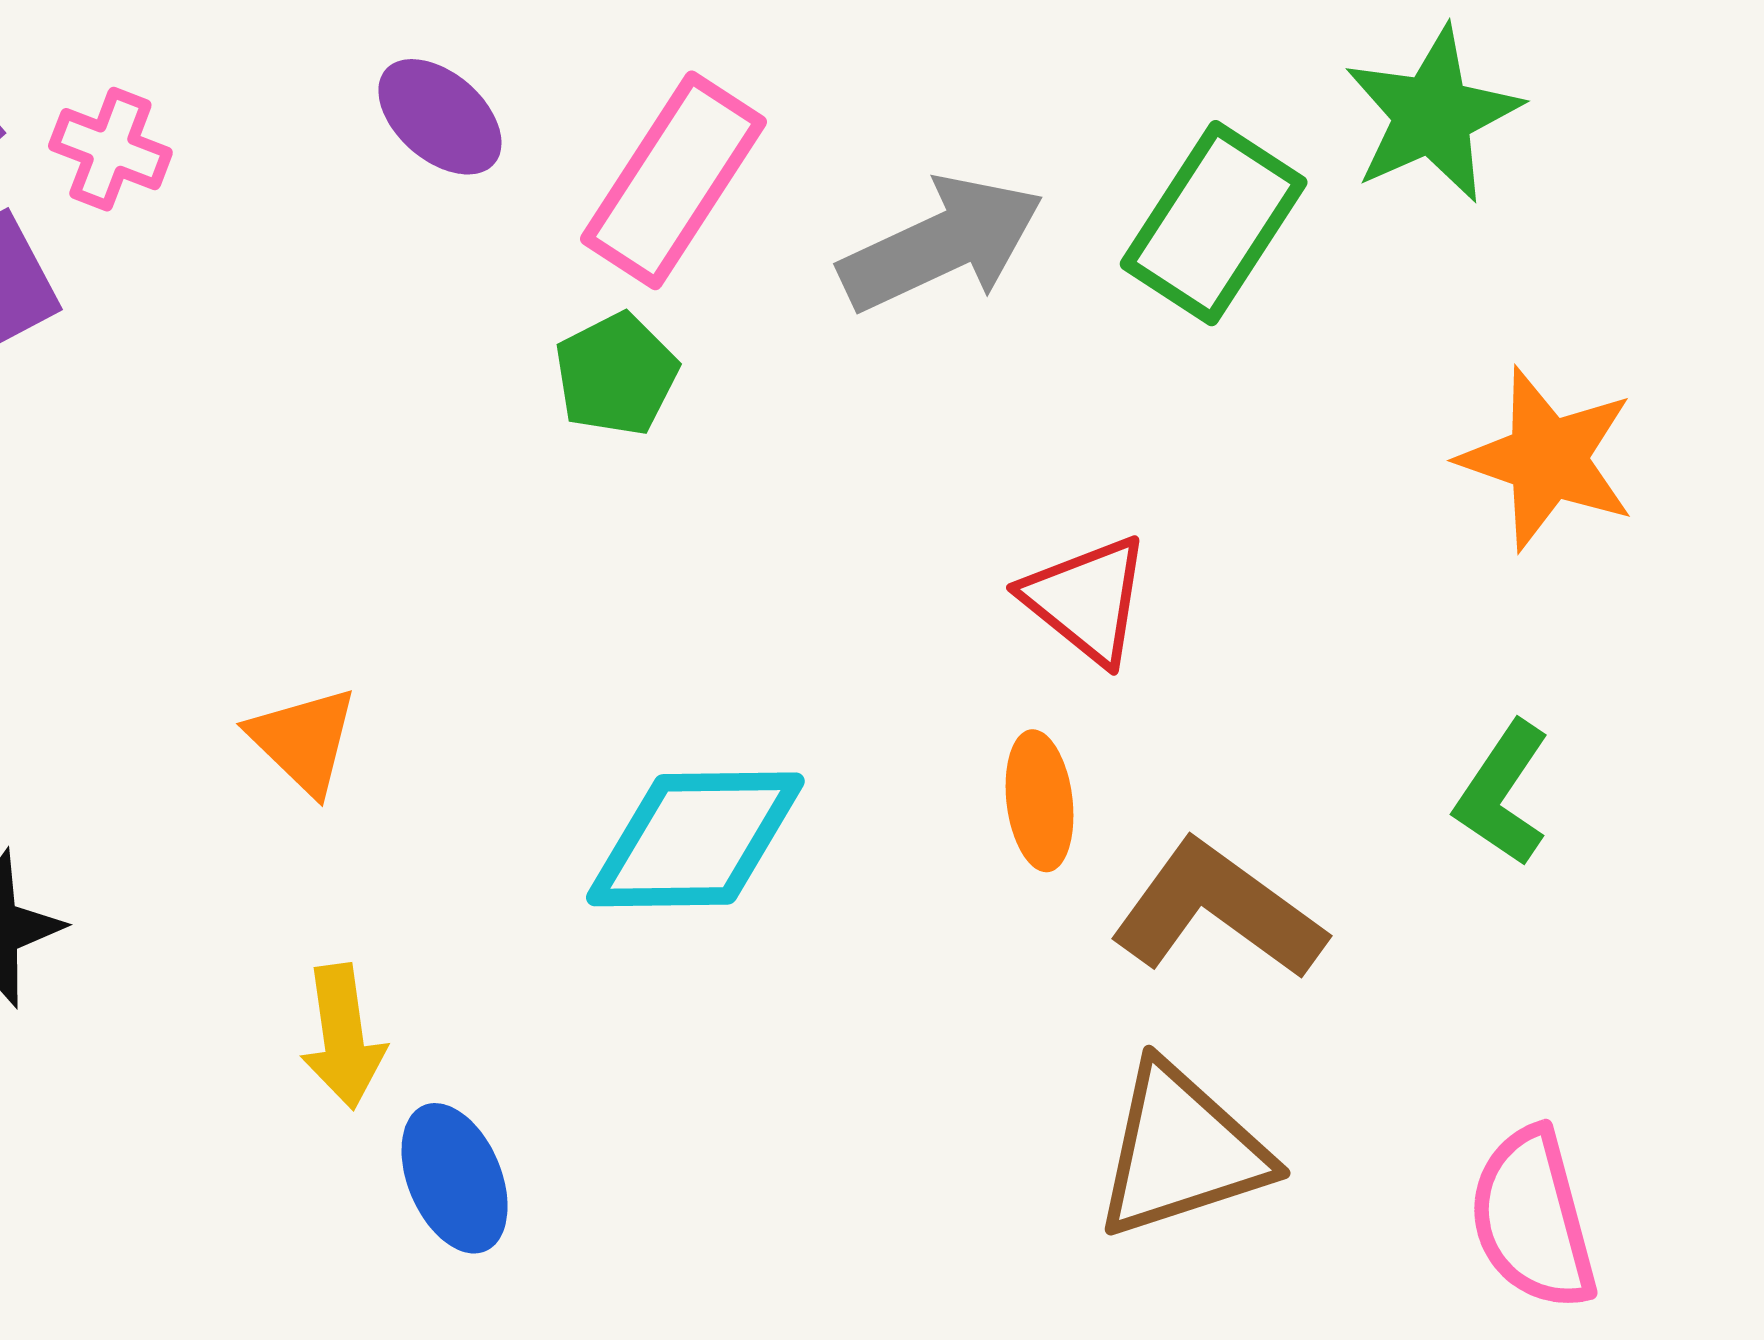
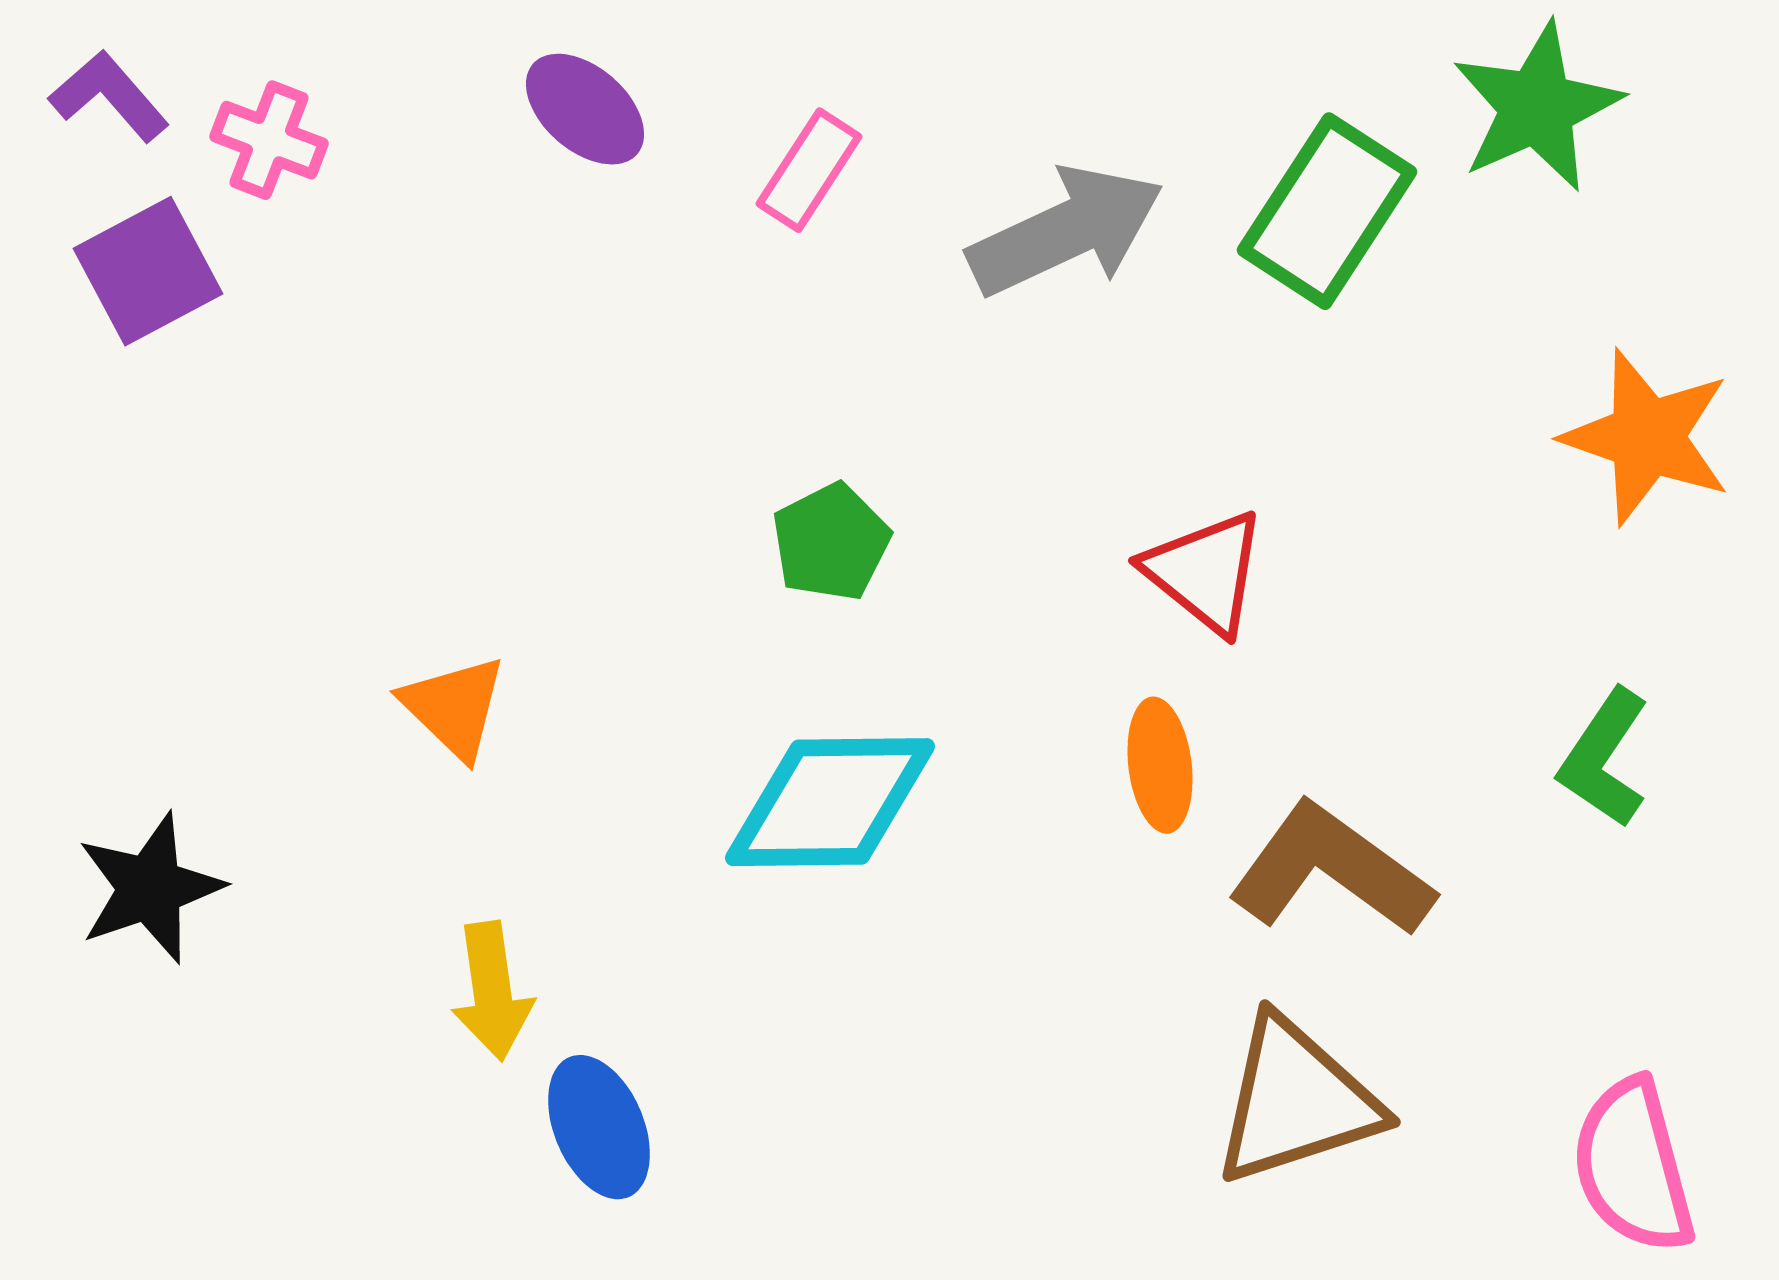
pink rectangle: (674, 180) -> (809, 170), size x0.6
green pentagon: (616, 374) -> (831, 542), moved

